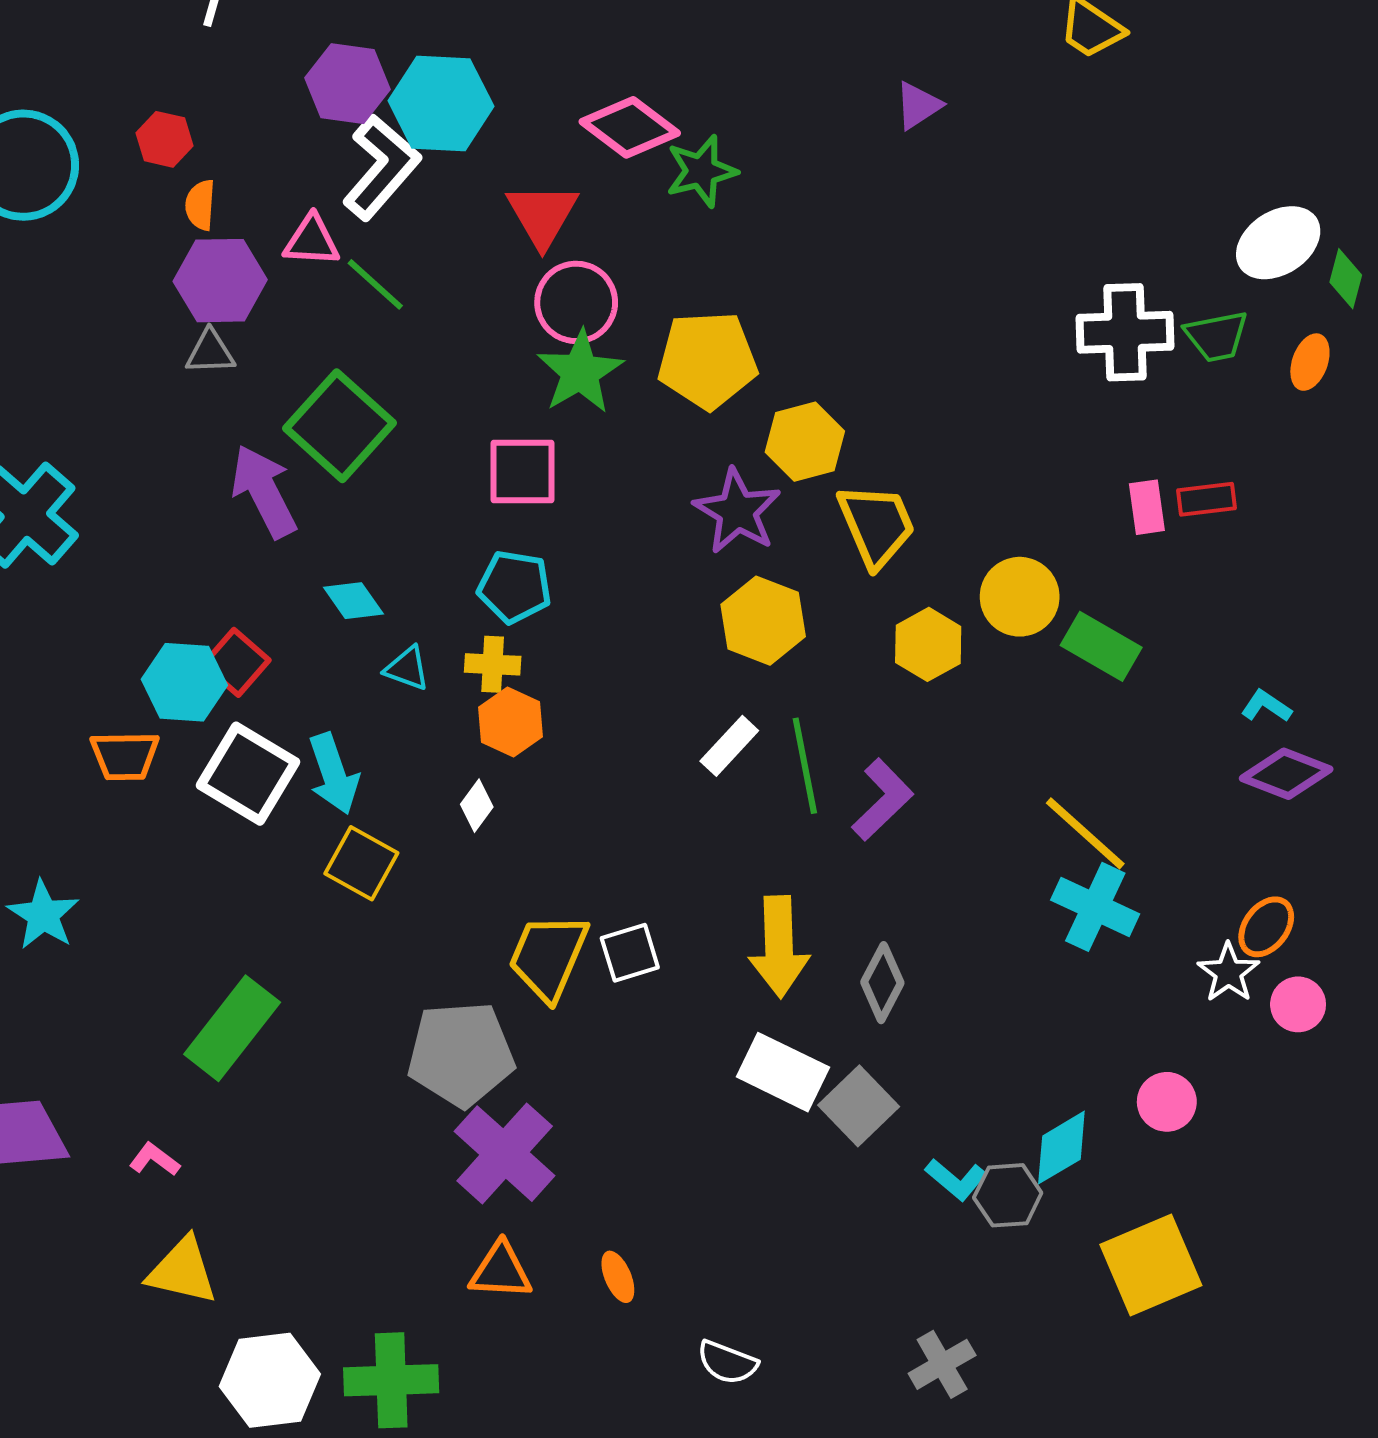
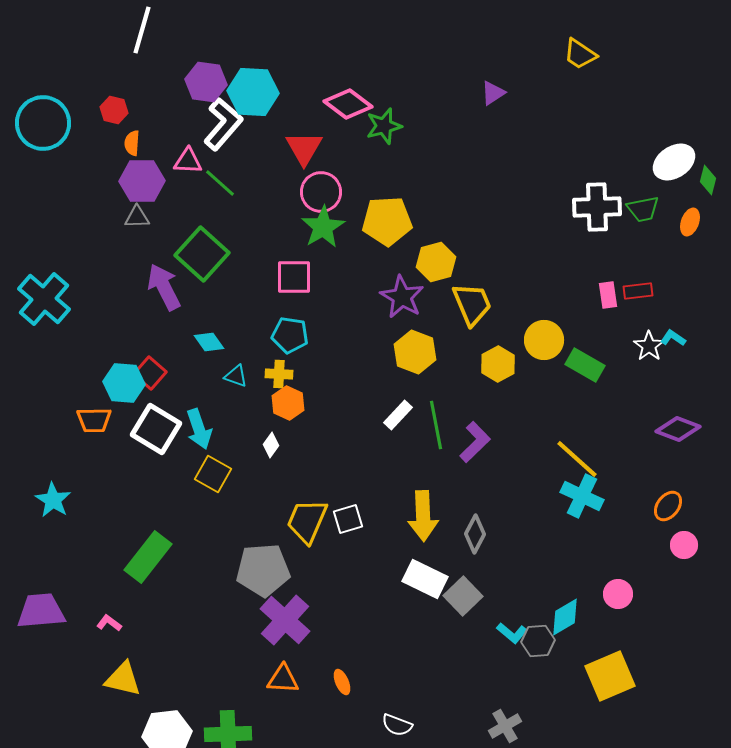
cyan L-shape: (1266, 706) -> (673, 338), moved
white star: (1228, 973) -> (649, 346), moved

